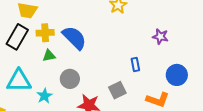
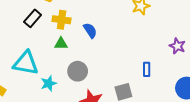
black rectangle: (17, 37) -> (33, 18), size x0.7
blue semicircle: (74, 38) -> (90, 30), size x0.6

